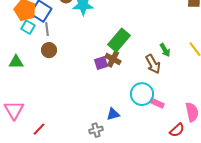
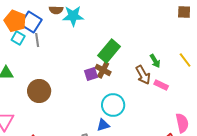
brown circle: (49, 50) -> (39, 91), moved, size x1.5
cyan circle: (142, 94) -> (113, 105), moved
pink rectangle: (157, 103) -> (161, 85), moved

